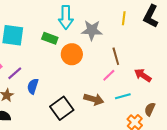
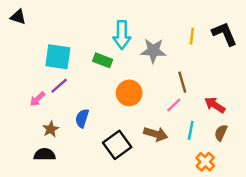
black L-shape: (151, 16) -> (224, 34), turned 130
orange circle: (72, 54) -> (129, 93), moved
purple line: (15, 73) -> (59, 86), moved
cyan line: (123, 96) -> (191, 130), turned -63
brown semicircle: (150, 109) -> (221, 133), moved

